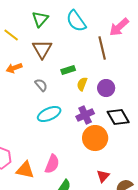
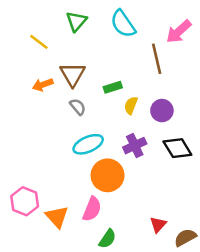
brown triangle: (42, 49) -> (73, 74), moved
orange circle: (95, 138) -> (108, 175), moved
orange triangle: (25, 170) -> (57, 217), turned 36

